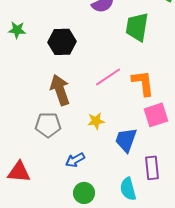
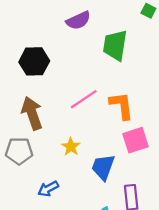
yellow star: (96, 121) -> (71, 147), turned -30

